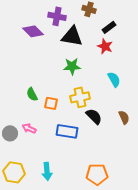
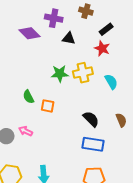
black triangle: (72, 36) -> (69, 38), size x0.6
green star: (72, 66) -> (60, 74), moved
yellow cross: (80, 97) -> (83, 73), moved
blue rectangle: (67, 131) -> (93, 144), moved

